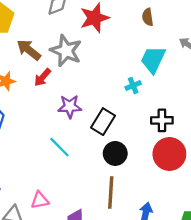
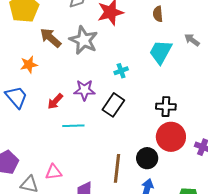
red arrow: (43, 77) -> (55, 101), moved
cyan cross: (133, 85) -> (121, 71), moved
cyan line: (59, 147) -> (73, 126), turned -50
black circle: (115, 153) -> (147, 158), moved

